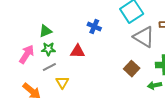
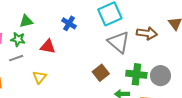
green triangle: (45, 31) -> (26, 21), moved
yellow triangle: (62, 82) -> (39, 77), moved

